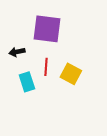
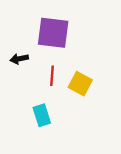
cyan rectangle: (27, 82) -> (42, 115), moved

